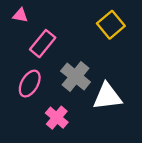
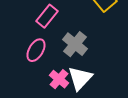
white triangle: (107, 96) -> (80, 78), moved, turned -40

